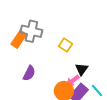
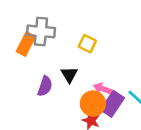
black triangle: (82, 69) -> (69, 75), moved
pink arrow: (73, 81) -> (103, 89), turned 64

